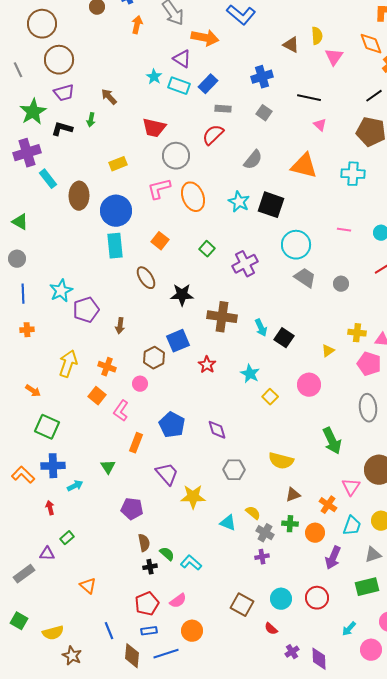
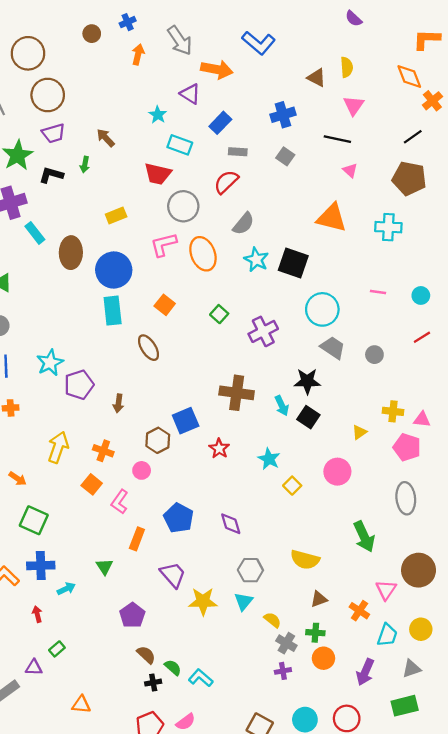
pink triangle: (334, 57) -> (354, 105), moved
cyan rectangle: (179, 86) -> (180, 145), moved
gray semicircle: (253, 160) -> (244, 224), moved
black star: (182, 295) -> (307, 381), moved
purple pentagon: (132, 509) -> (132, 615), turned 30
cyan triangle: (228, 523) -> (244, 601), moved, turned 48
orange circle: (315, 533) -> (323, 658), moved
brown semicircle: (144, 543) -> (146, 655), turned -36
orange triangle: (88, 586) -> (81, 705), turned -36

